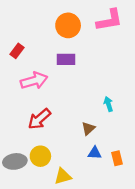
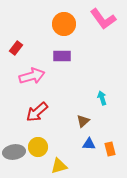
pink L-shape: (109, 20) -> (103, 19), turned 64

